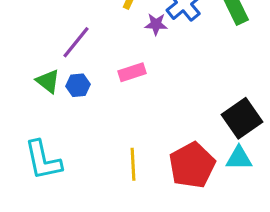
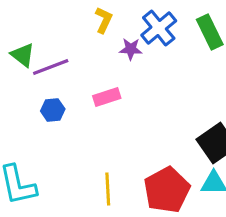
purple line: (76, 42) -> (51, 67), turned 30
green triangle: (48, 81) -> (23, 55), moved

